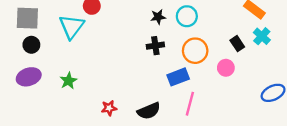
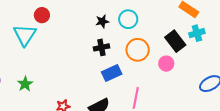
cyan cross: (262, 36) -> (197, 33), turned 35
black rectangle: (237, 44) -> (175, 41), size x1.5
blue rectangle: (178, 77) -> (112, 73), moved

